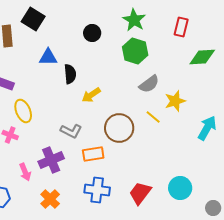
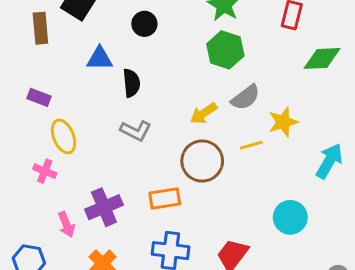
black circle: (92, 33) -> (144, 24), moved
yellow arrow: (91, 95) -> (204, 113), moved
yellow line: (153, 117) -> (251, 145), turned -56
gray L-shape: (71, 131) -> (136, 131), moved
cyan circle: (180, 188) -> (290, 217), moved

